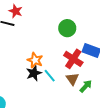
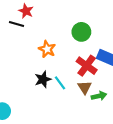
orange star: (35, 60) -> (47, 49), moved
green arrow: (86, 86) -> (99, 96), turned 32

